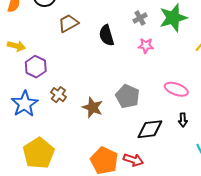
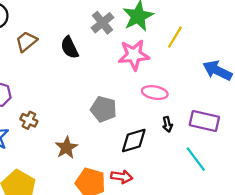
gray cross: (140, 18) -> (102, 23), size x1.5
pink star: (146, 46) -> (134, 55), moved, size x1.8
brown star: (93, 107) -> (66, 148), moved, turned 30

